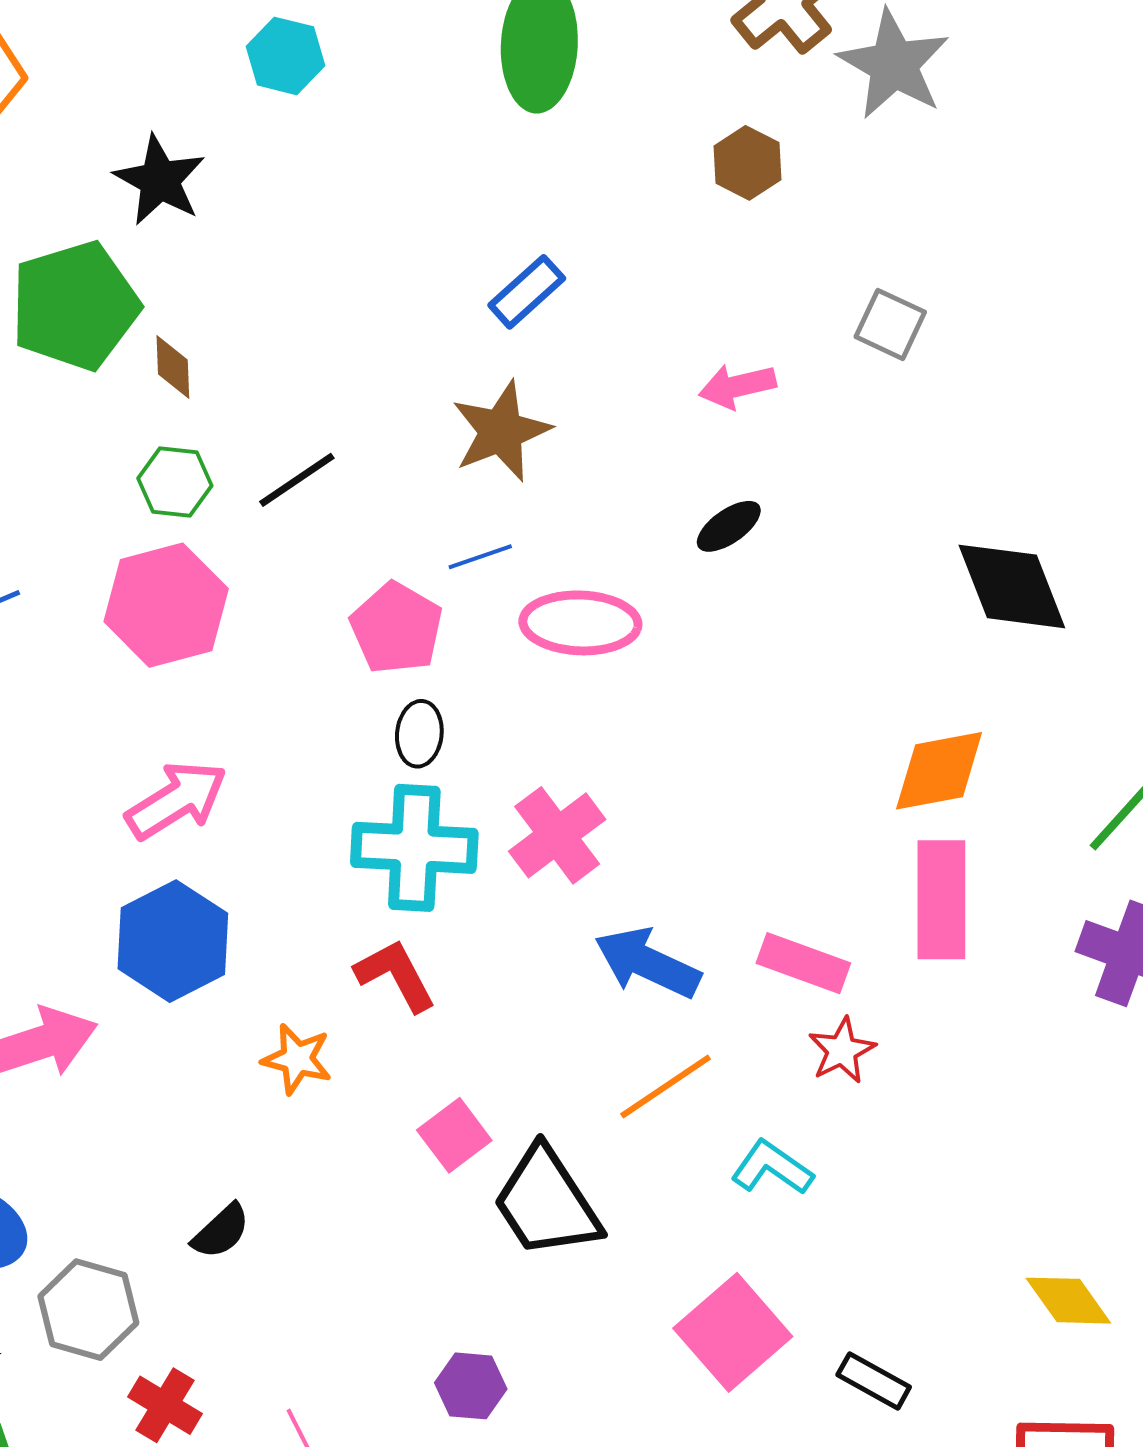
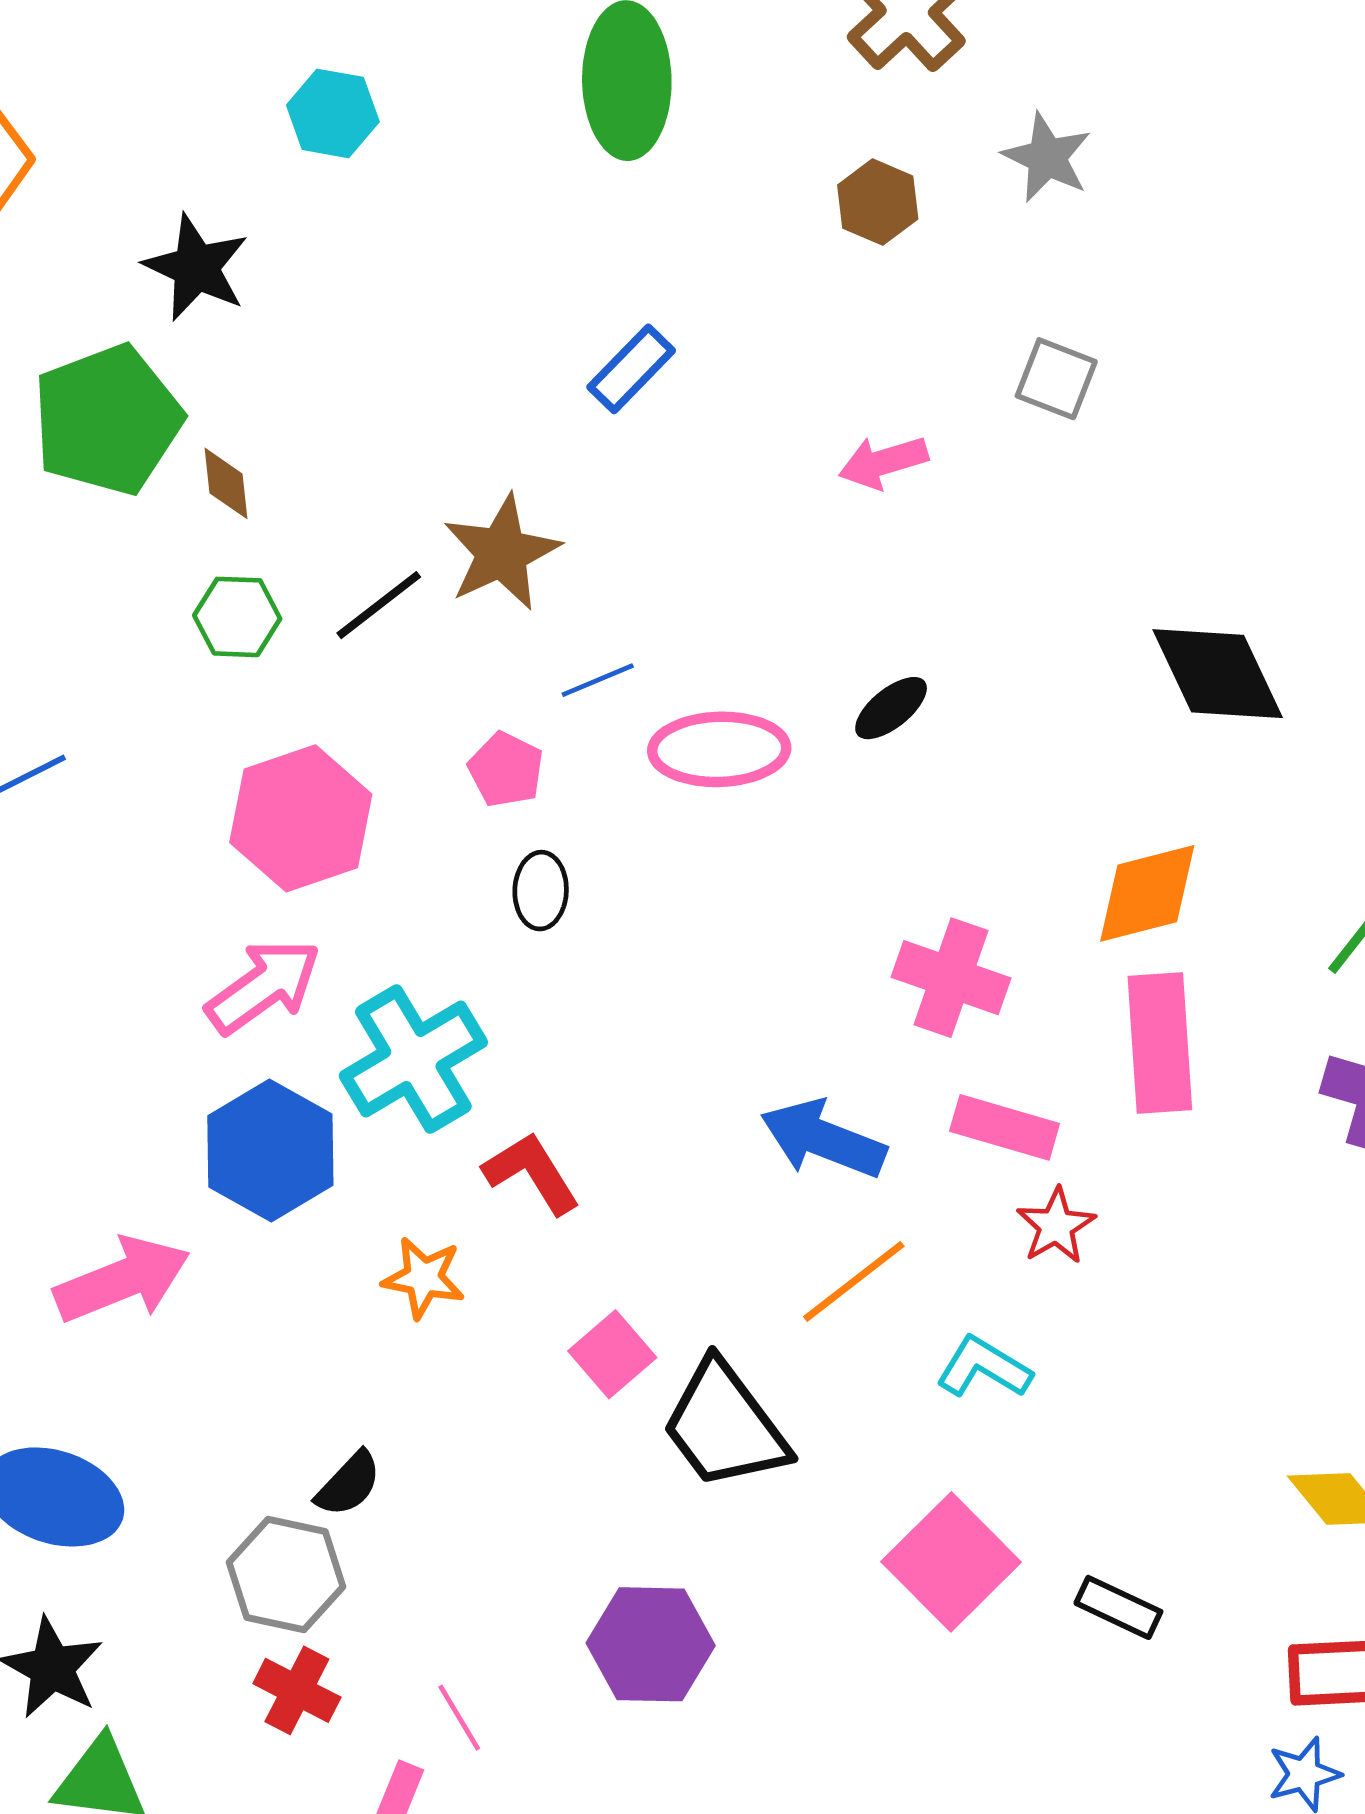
gray star: (894, 64) -> (1047, 157), moved, size x0.7
brown star: (501, 431) -> (502, 553), moved
black ellipse: (729, 526) -> (891, 708), moved
pink hexagon: (166, 605) -> (301, 818), moved
pink pentagon: (396, 628) -> (506, 770), size x0.7
pink cross: (557, 835) -> (951, 978), moved, turned -30
cyan cross: (414, 848) -> (413, 1059), moved, turned -30
gray hexagon: (88, 1310) -> (286, 1574), moved
purple hexagon: (471, 1386) -> (651, 1644), size x1.5

